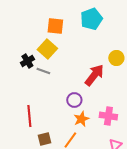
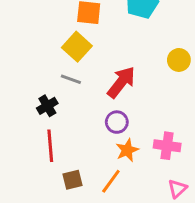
black cross: (27, 61) -> (47, 106), moved
red arrow: (94, 75) -> (121, 82), moved

